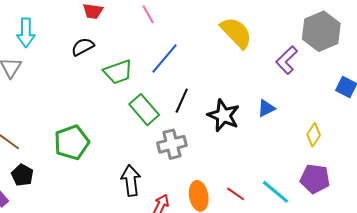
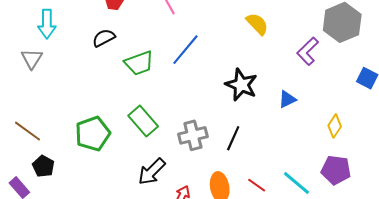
yellow semicircle: (236, 33) -> (257, 24), size x0.7
black line: (182, 101) -> (233, 138), moved
green rectangle: (144, 110) -> (143, 121), moved
black star: (224, 115) -> (241, 85), moved
black arrow: (131, 180) -> (152, 172), turned -128

